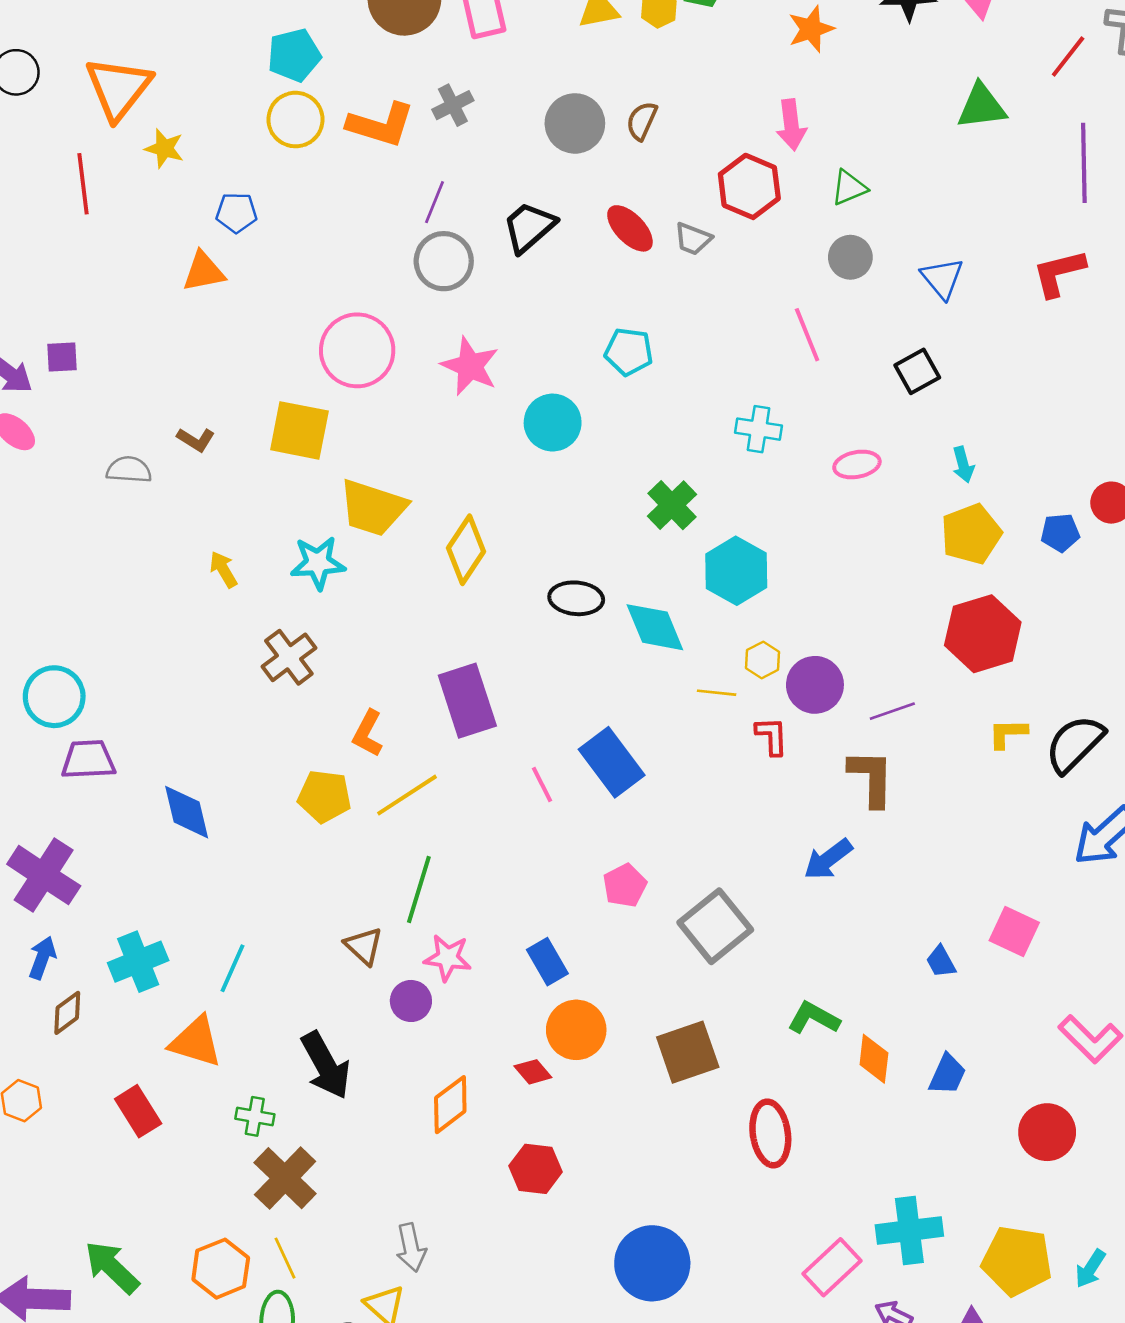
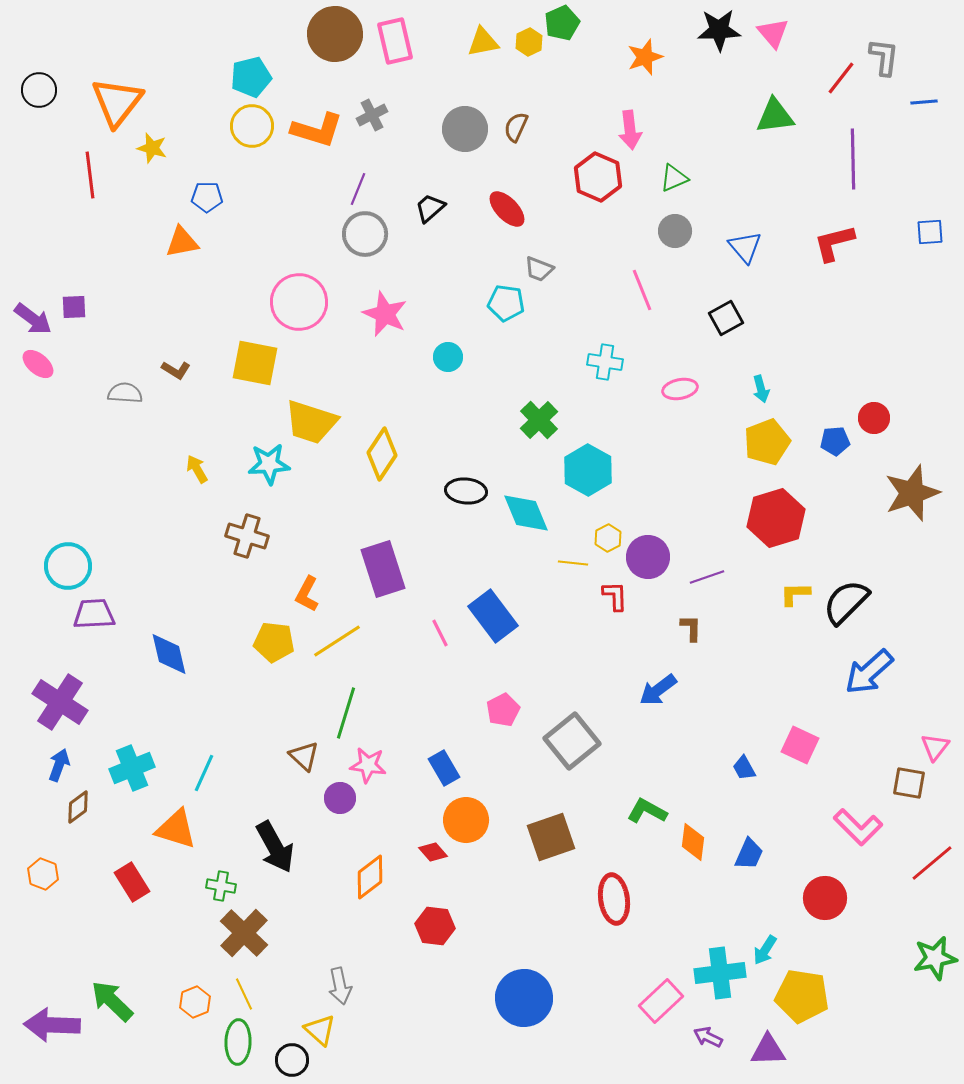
black trapezoid: (529, 227) -> (430, 208), size x0.7
gray trapezoid: (693, 239) -> (539, 269), moved
cyan circle: (553, 423) -> (448, 357), size x0.7
brown cross: (289, 657) -> (247, 536), turned -36
brown L-shape: (871, 778) -> (691, 628), size x0.6
orange hexagon: (221, 1269) -> (195, 1002), size x0.7
cyan arrow: (1090, 1269) -> (765, 950), moved

